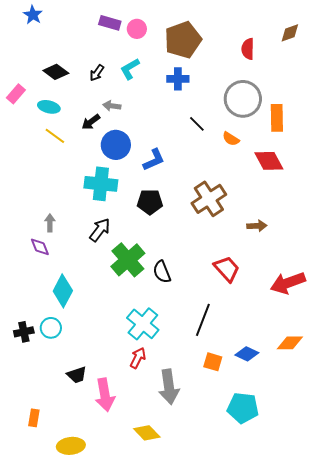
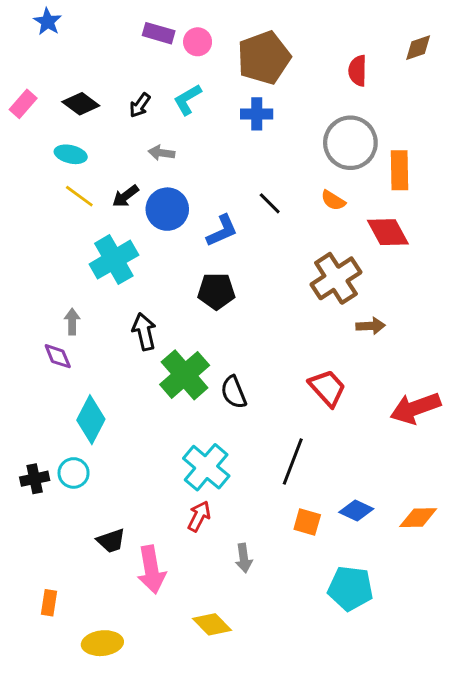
pink rectangle: (16, 94) -> (23, 104), moved
black arrow: (91, 122) -> (125, 196), moved
black line: (197, 124) -> (270, 203), moved
cyan cross: (101, 184) -> (114, 260), moved, turned -36
brown cross: (209, 199) -> (336, 278), moved
black arrow: (100, 230) -> (144, 332), turned -50
orange diamond: (290, 343) -> (418, 518), moved
gray arrow: (169, 387) -> (244, 558), size x0.6

